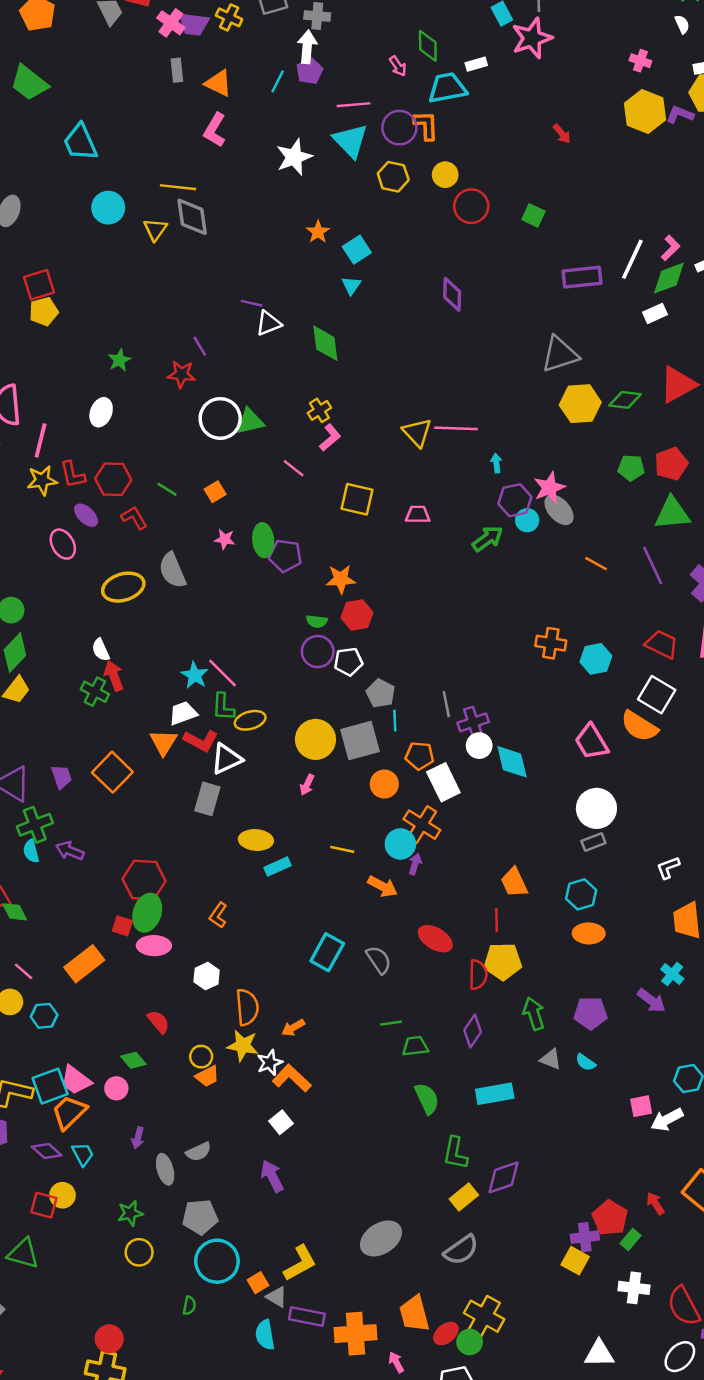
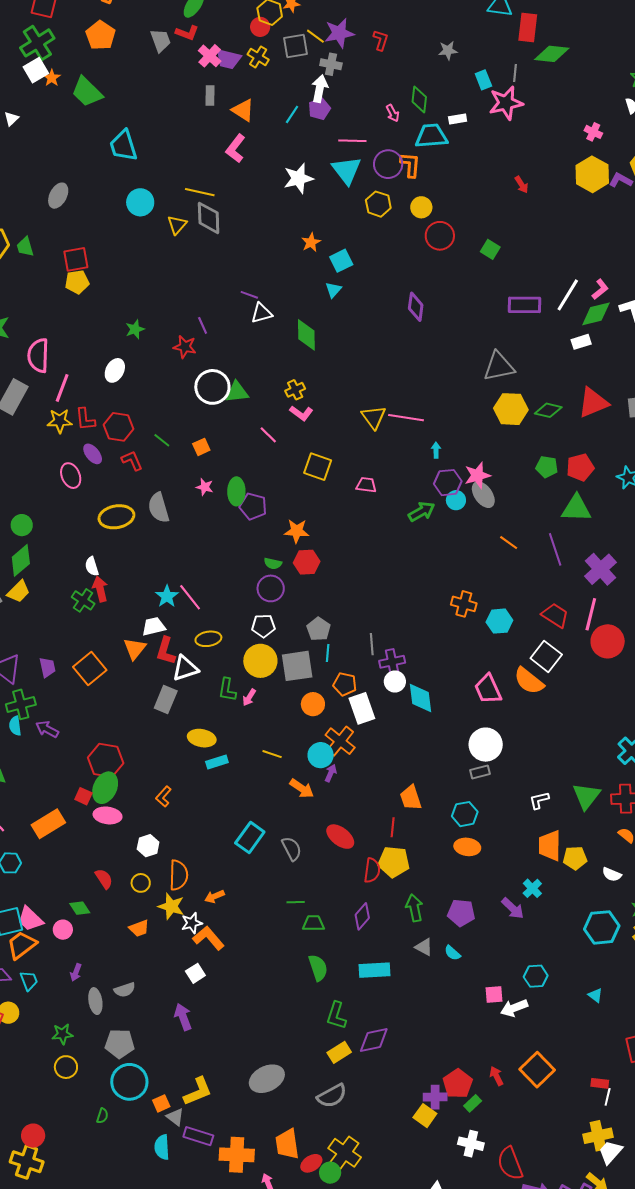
pink L-shape: (330, 438) -> (301, 413), turned 70
white pentagon: (348, 662) -> (263, 626), moved
green L-shape: (223, 707) -> (227, 690), moved
red L-shape: (201, 741) -> (166, 651), turned 72
yellow circle: (201, 1057) -> (141, 883), moved

